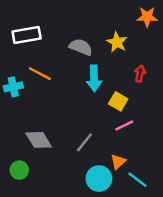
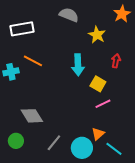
orange star: (147, 17) -> (122, 14), turned -30
gray semicircle: (81, 47) -> (69, 15), moved
gray line: (84, 142) -> (54, 143), moved

